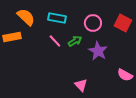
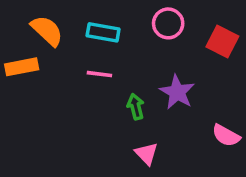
pink circle: (93, 23) -> (168, 23), moved
pink line: (55, 41) -> (99, 74), turned -40
green arrow: (75, 41) -> (136, 107), moved, turned -72

